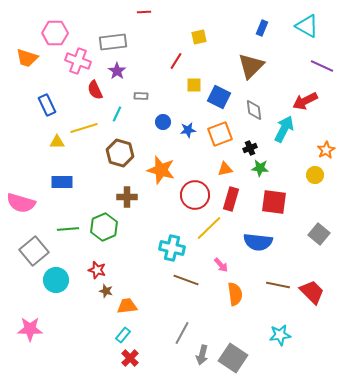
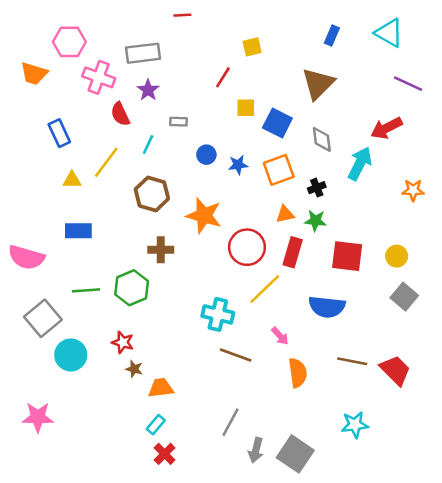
yellow line: (84, 128) -> (106, 162), turned -36
orange star: (326, 150) -> (413, 190), turned 30
green star: (260, 168) -> (315, 221), moved
yellow circle: (315, 175) -> (397, 256), moved

